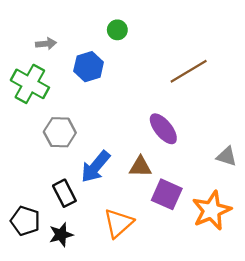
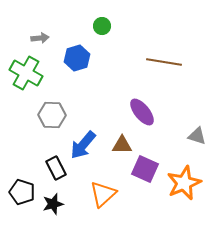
brown line: (189, 71) -> (164, 62), turned 40

